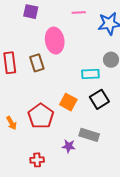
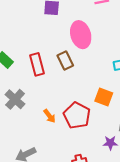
orange arrow: (11, 123) -> (49, 116), moved

